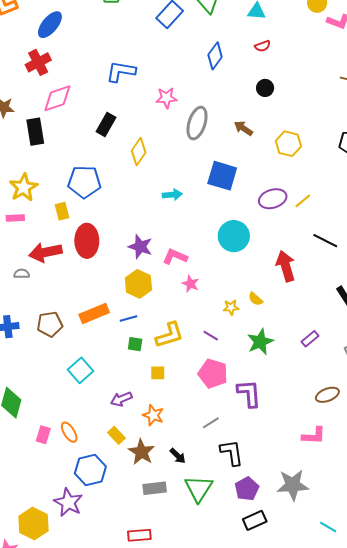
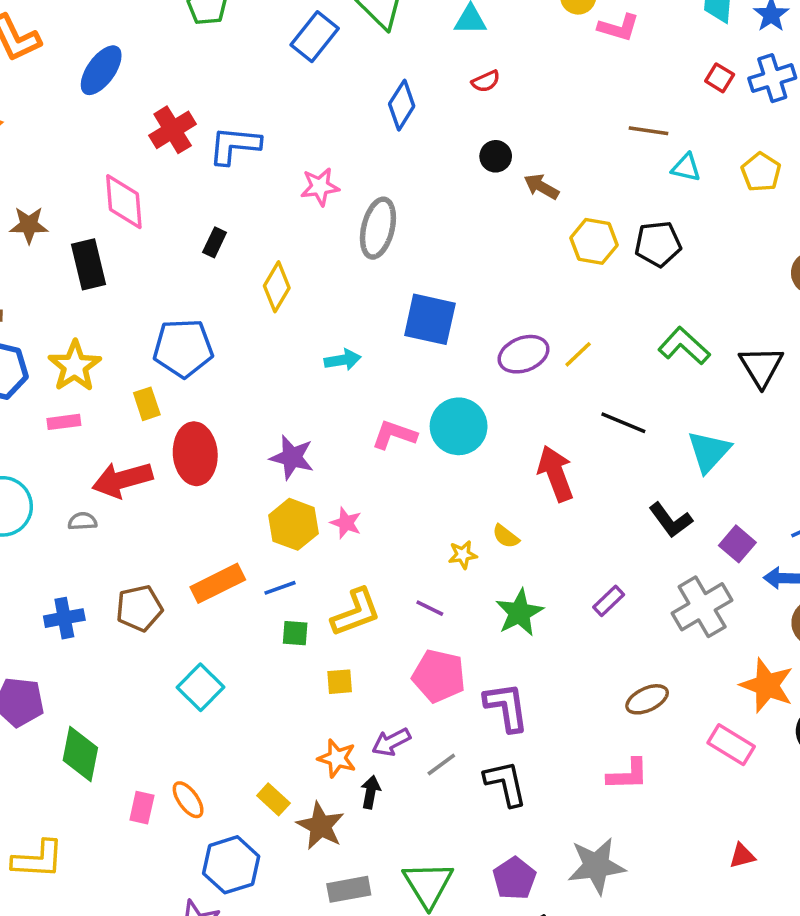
red cross: (38, 62) -> (173, 130), moved
pink diamond: (57, 98) -> (124, 202), turned -72
black rectangle: (106, 124) -> (215, 242), size x0.7
brown arrow: (243, 128) -> (541, 187), moved
yellow hexagon: (288, 144) -> (594, 241), moved
pink L-shape: (175, 257) -> (394, 435), moved
pink star: (191, 284) -> (346, 523), moved
purple arrow: (121, 399) -> (391, 742), moved
black L-shape: (232, 453) -> (506, 783), moved
black arrow: (178, 456) -> (371, 792), moved, turned -120

